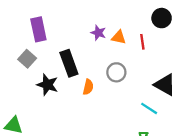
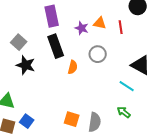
purple rectangle: (38, 29) -> (52, 16), moved
purple star: (98, 33) -> (82, 28), moved
black star: (47, 85) -> (26, 65), moved

